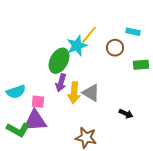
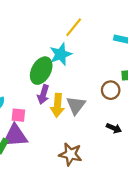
yellow line: (89, 35) -> (74, 27), moved
brown circle: (115, 48) -> (111, 90), moved
gray triangle: (91, 93) -> (76, 105), turned 36

